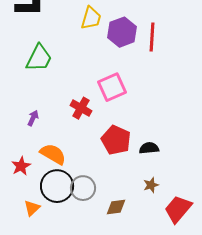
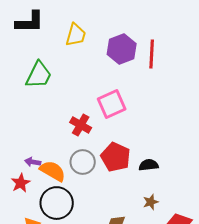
yellow trapezoid: (91, 18) -> (76, 35), moved
purple arrow: (33, 118) -> (33, 162), moved, turned -105
gray circle: (83, 188) -> (83, 162), moved

